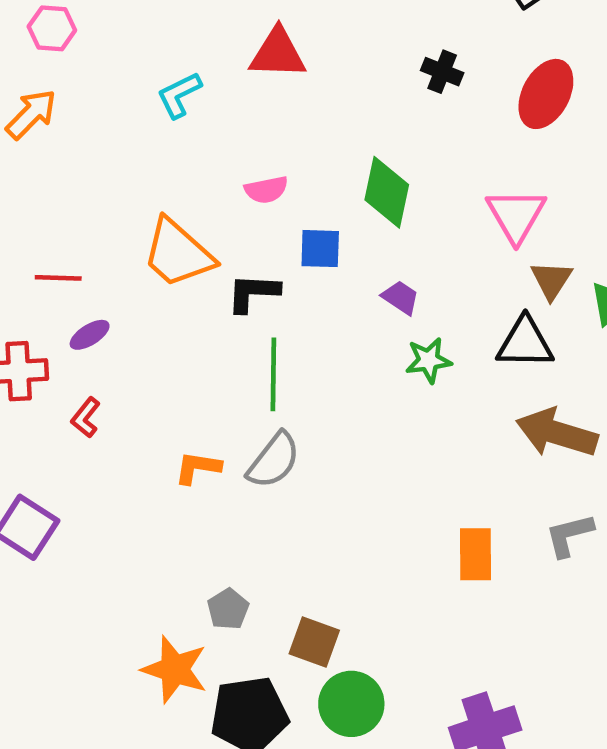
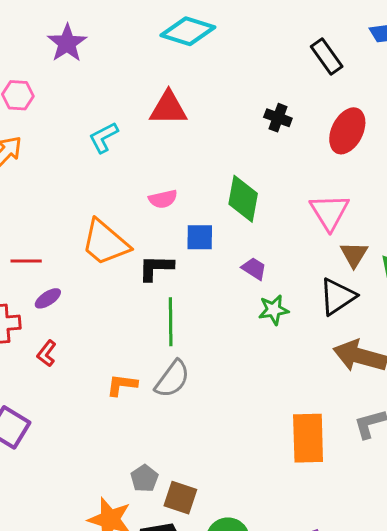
black triangle: (525, 343) -> (337, 297), turned -33
orange rectangle: (476, 554) -> (308, 438), size x1.4
brown square: (314, 642) -> (180, 498), moved

